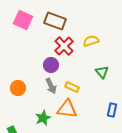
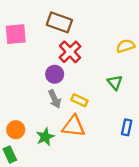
pink square: (23, 20) -> (16, 34), moved, turned -30
yellow semicircle: (91, 41) -> (125, 46), moved
orange circle: (18, 88) -> (16, 130), moved

